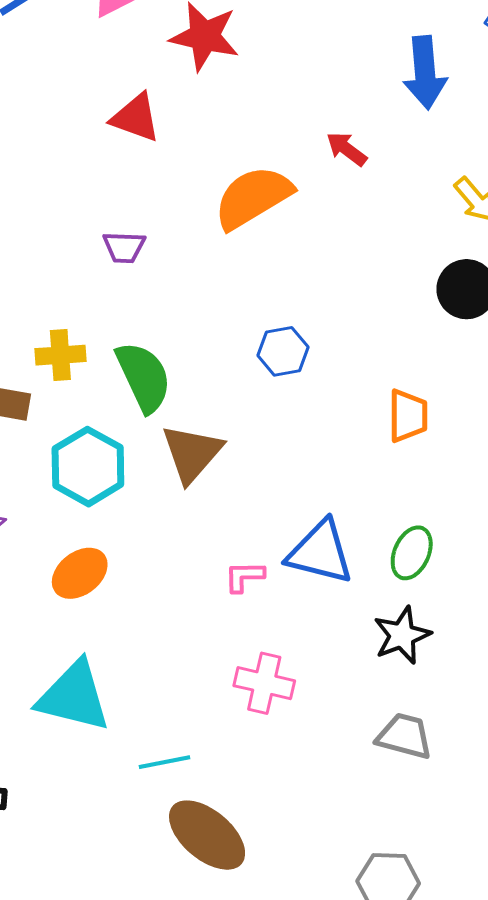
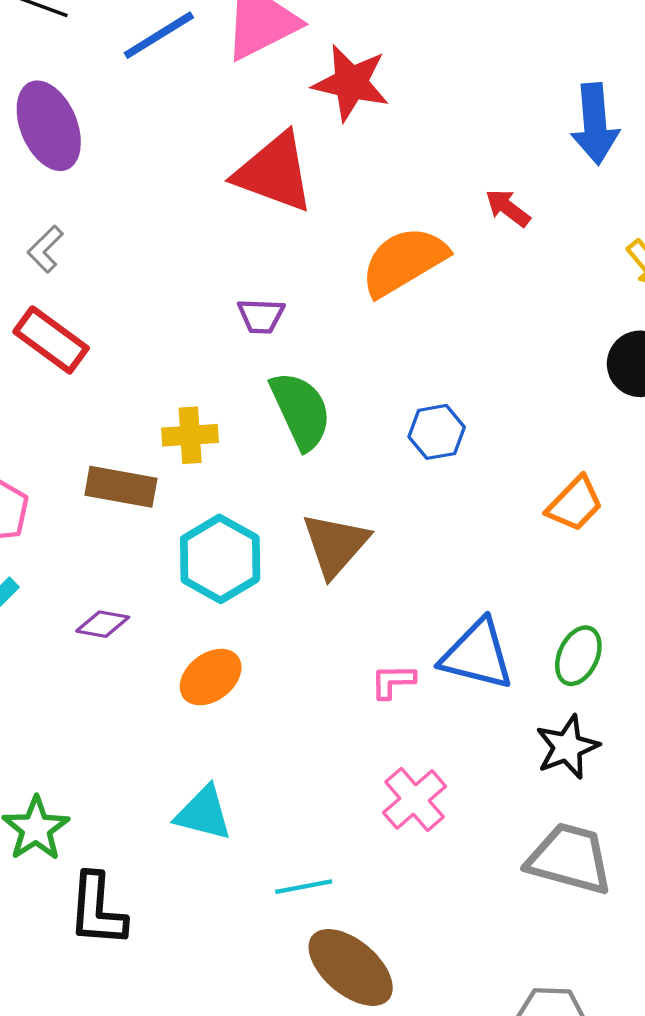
red triangle: (136, 118) -> (274, 173), size x1.5
green semicircle: (144, 377) -> (301, 411), moved
orange trapezoid: (408, 416) -> (575, 504), turned 44
pink cross: (264, 683) -> (415, 799), turned 36
cyan triangle: (74, 696) -> (204, 813), size x0.7
gray trapezoid: (404, 736) -> (570, 859), size x1.4

